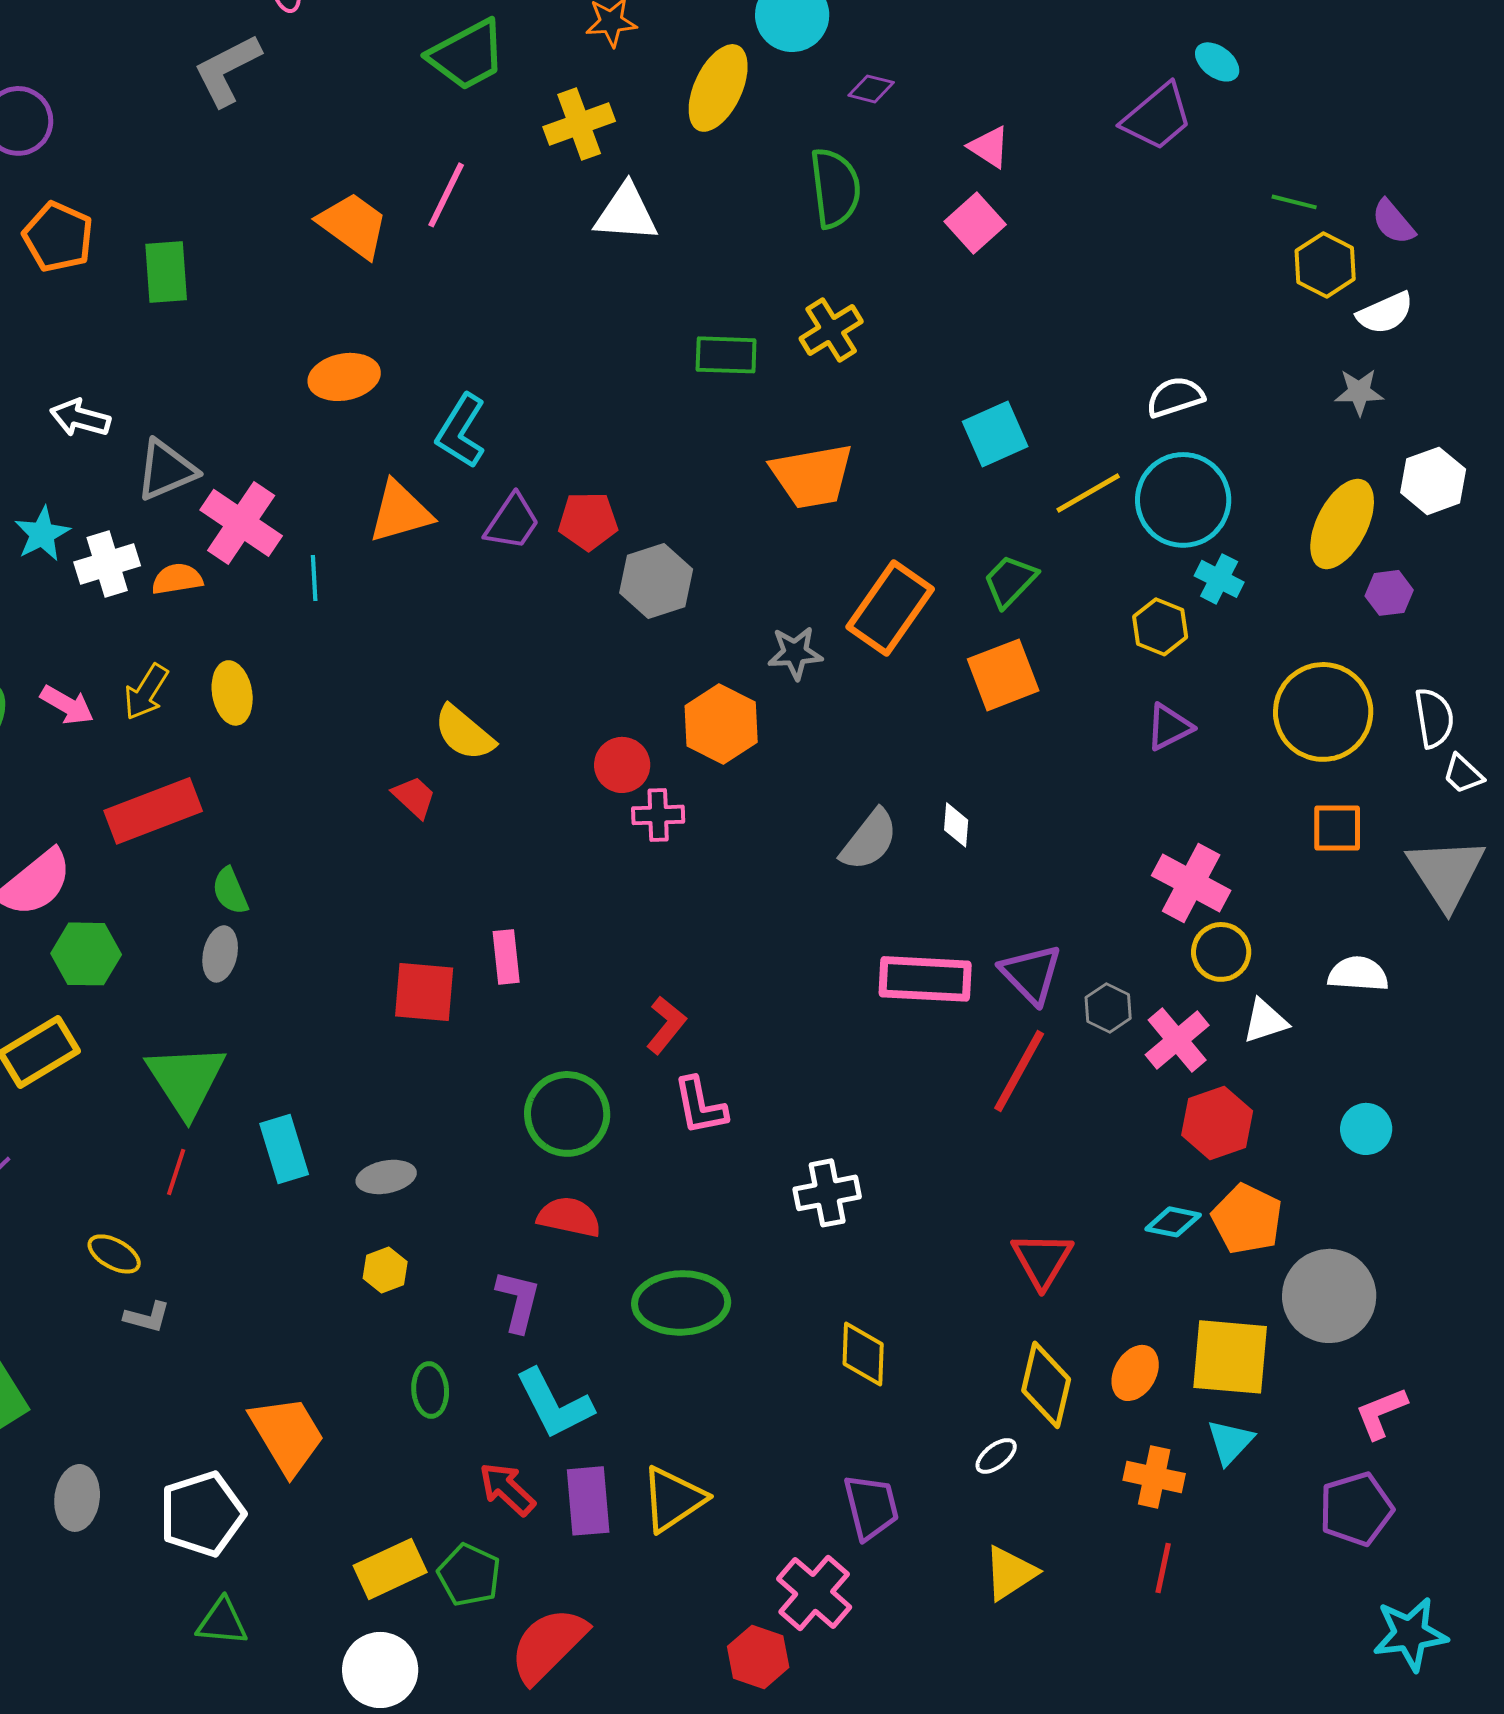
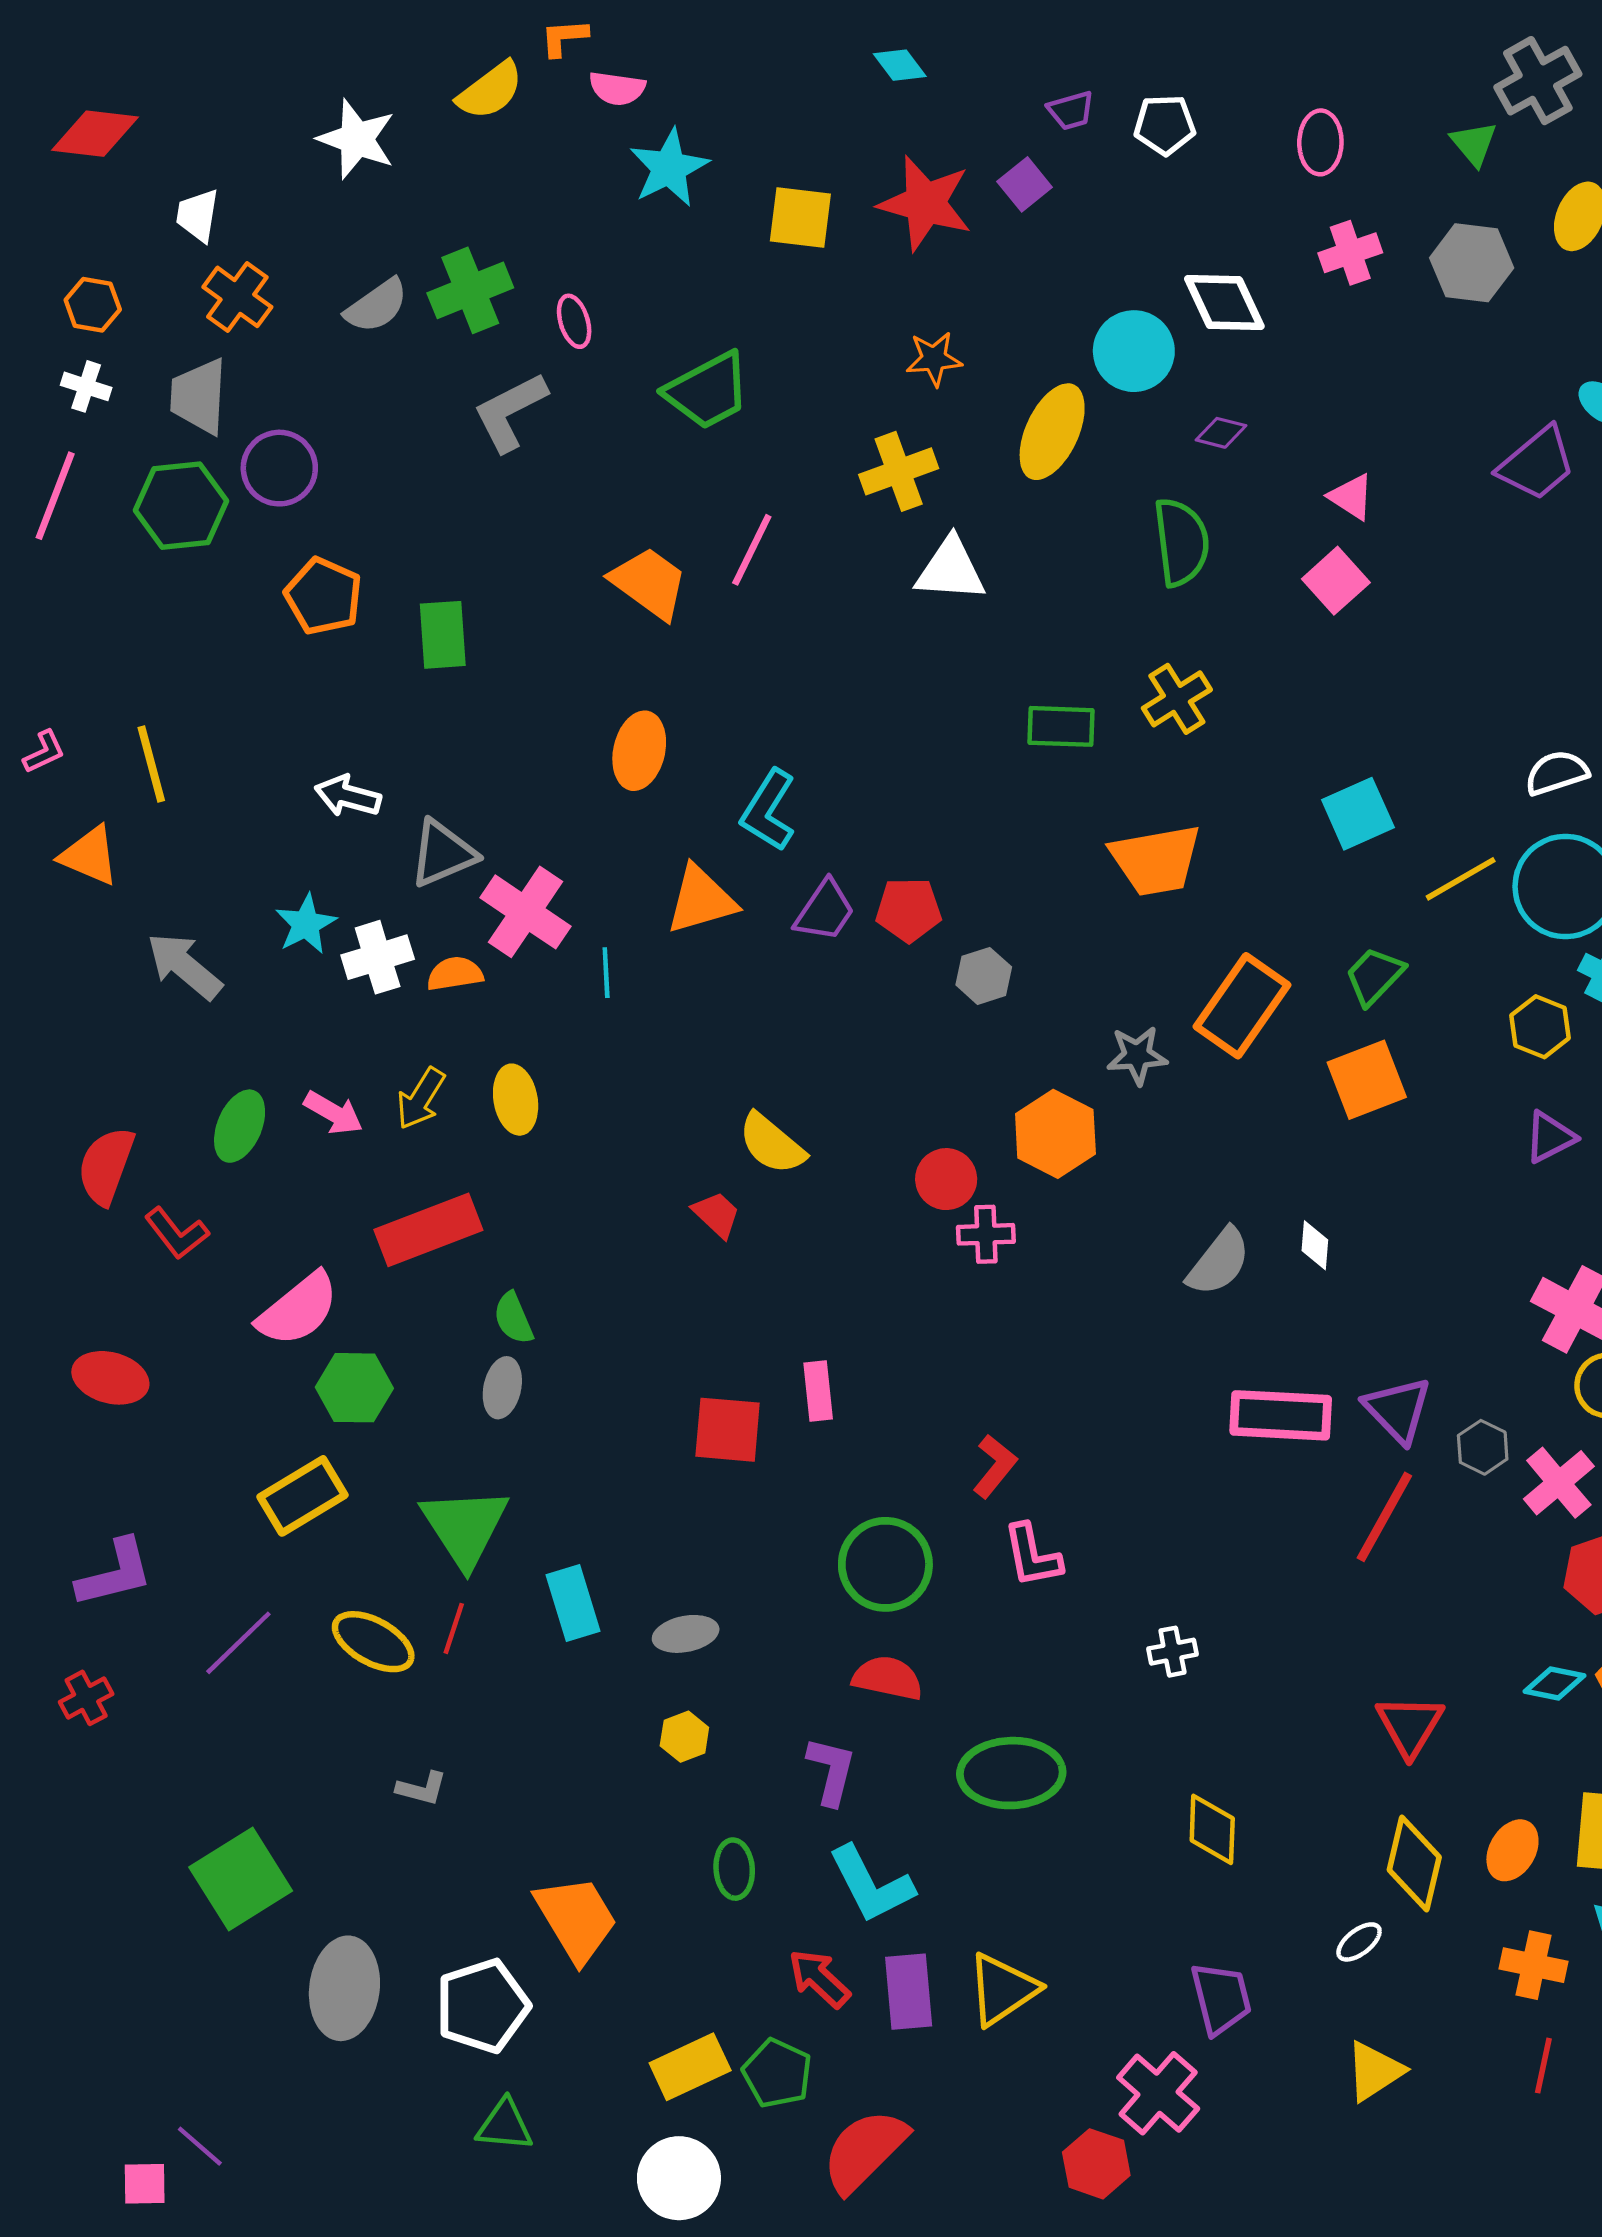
green trapezoid: (467, 55) -> (708, 391), moved
orange ellipse: (344, 377) -> (639, 751), turned -66
gray hexagon: (656, 581) -> (984, 976), size x0.7
white cross: (827, 1193) -> (1172, 1652), size x0.7
yellow ellipse: (114, 1254) -> (373, 1642), moved, size x1.4
gray ellipse: (77, 1498) -> (344, 1988), size x1.4

